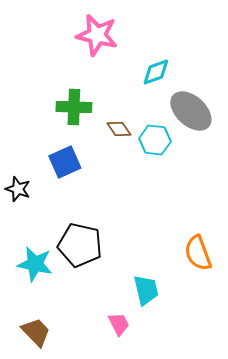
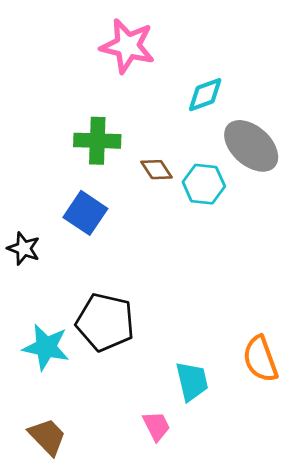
blue square: (65, 162) -> (85, 213), turned -32
orange semicircle: (198, 253) -> (260, 359), moved

